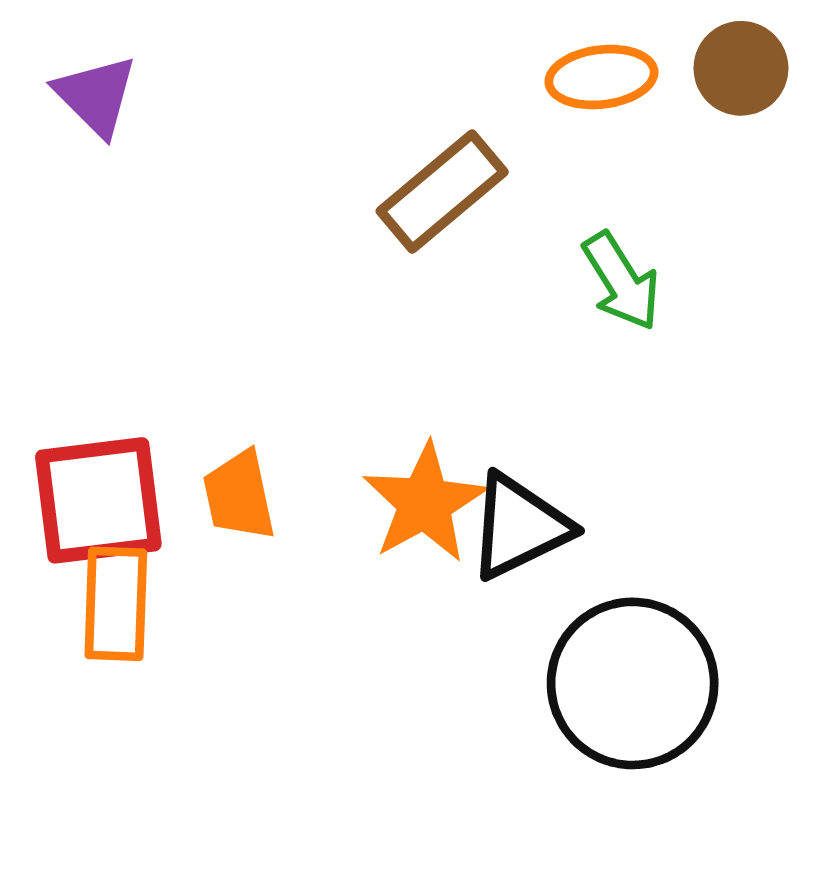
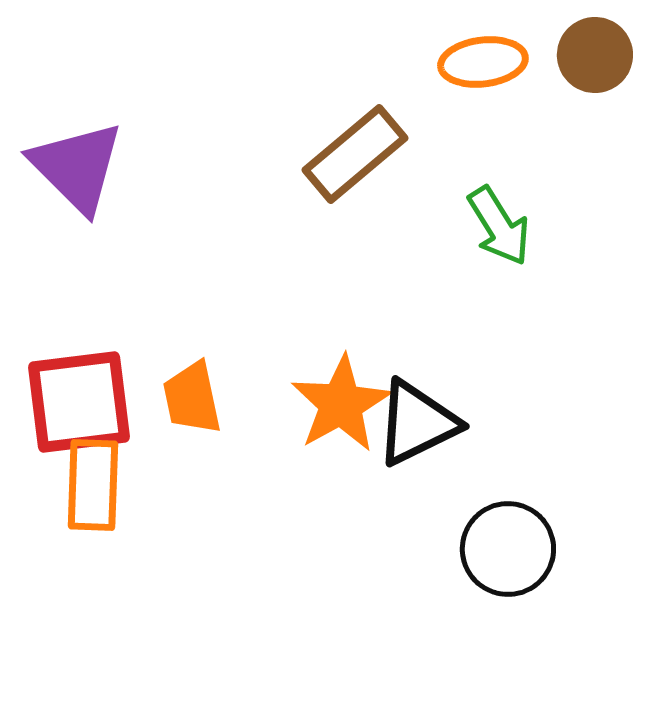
purple triangle: (96, 96) -> (77, 167), moved, size x1.4
black circle: (633, 683) -> (508, 549), size x0.7

